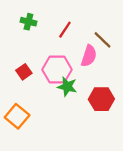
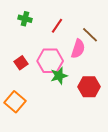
green star: (67, 87) -> (59, 76), turned -30

